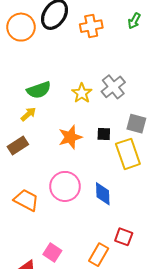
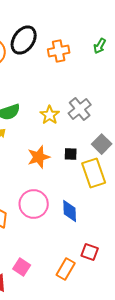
gray square: (136, 124) -> (102, 144), turned 30

